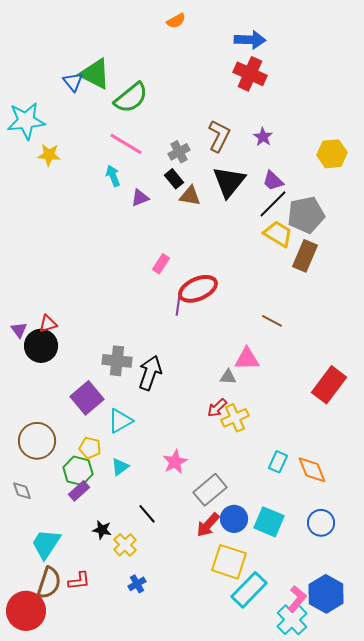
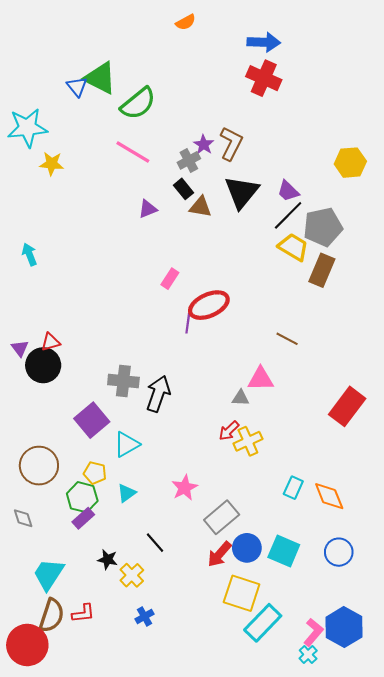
purple star: (263, 137) -> (204, 145), moved
cyan arrow: (113, 176) -> (29, 254), moved
cyan cross: (292, 620) -> (308, 654), size x0.6

